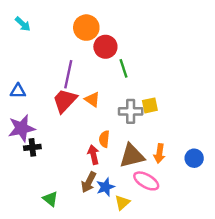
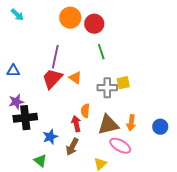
red circle: (105, 47) -> (94, 24), moved
purple star: (22, 128) -> (16, 102), size x0.7
black cross: (32, 147) -> (25, 118), size x1.6
blue star: (105, 187) -> (50, 137), moved

